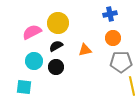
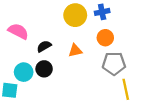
yellow circle: (58, 23) -> (75, 15), moved
pink semicircle: (32, 32) -> (18, 31), turned 54
cyan circle: (34, 61) -> (24, 72), moved

